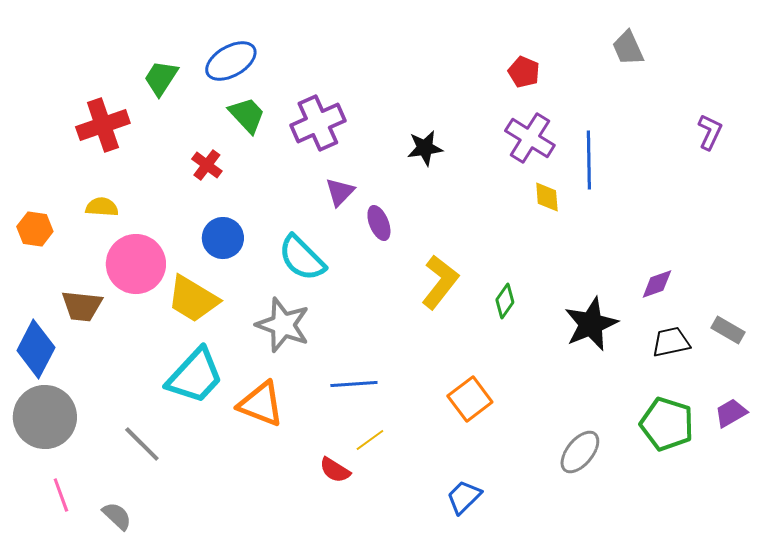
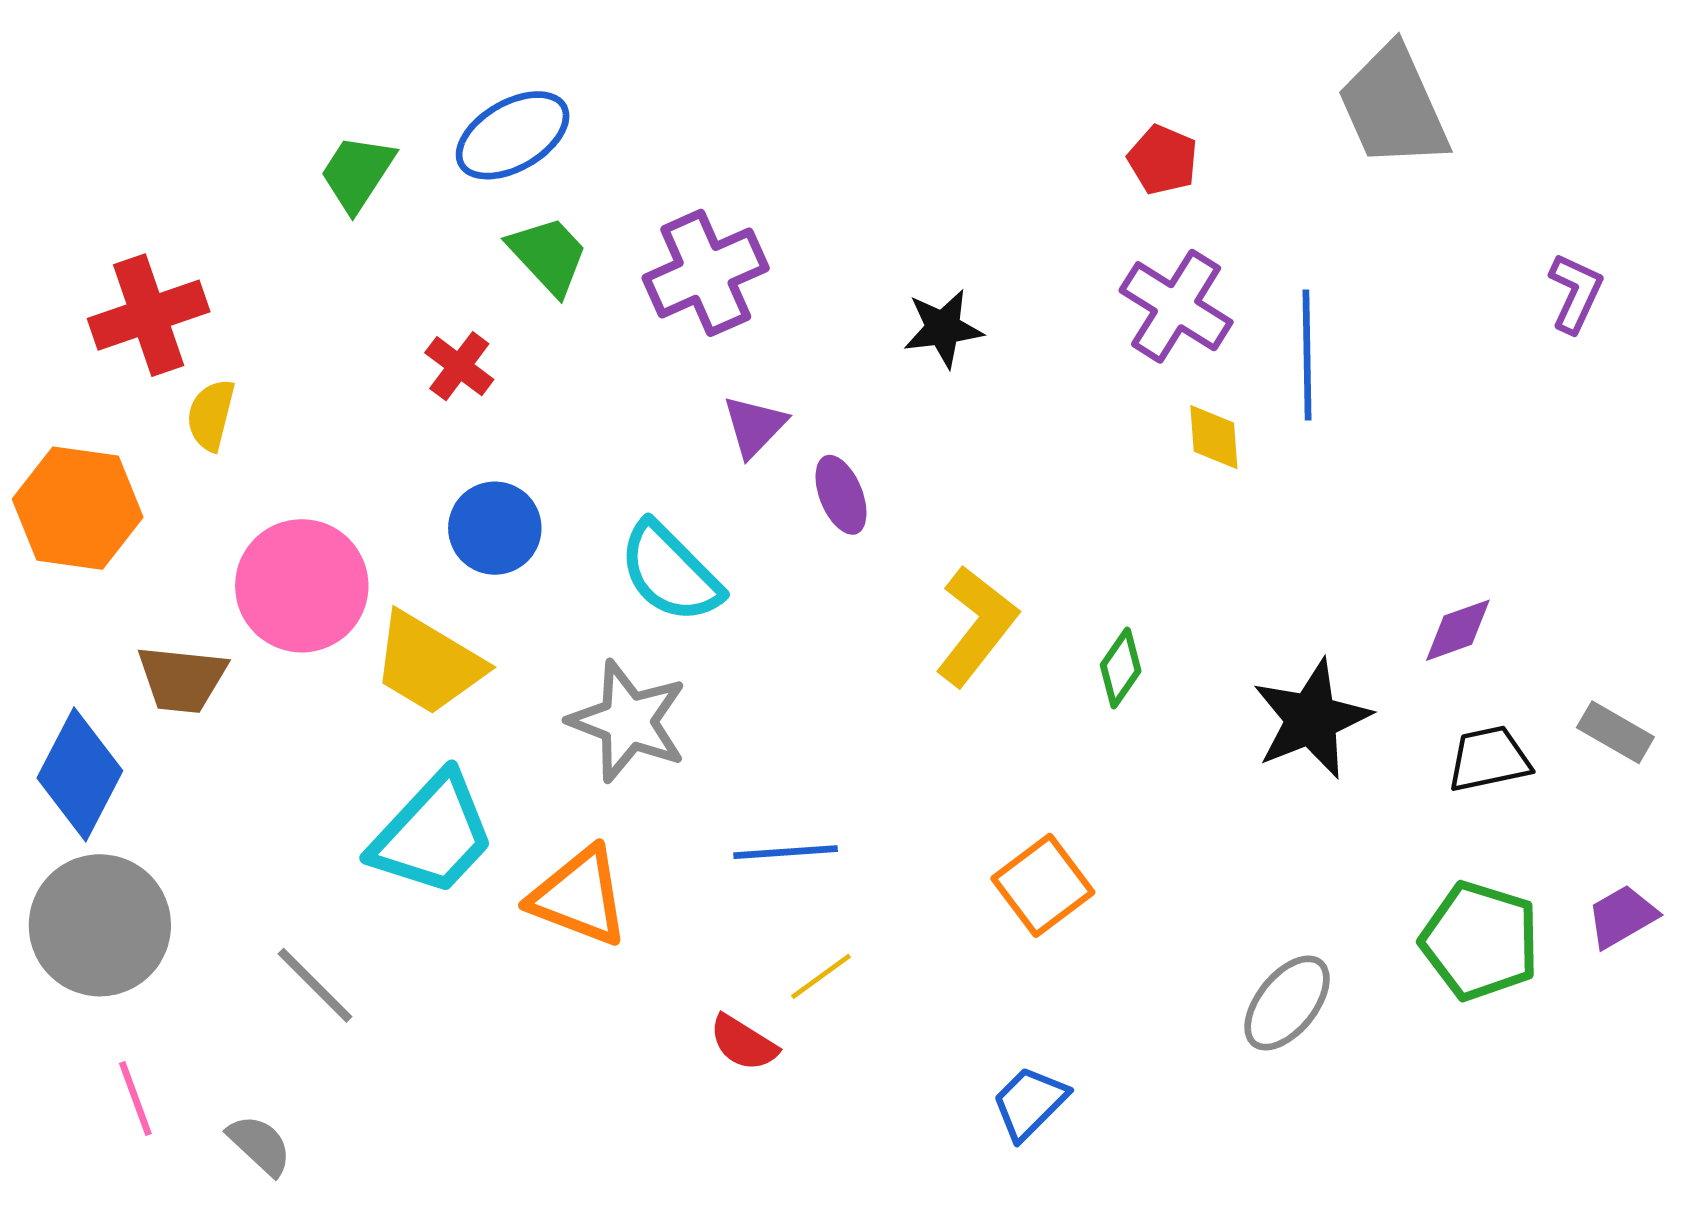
gray trapezoid: (628, 48) -> (1394, 107), size x1.6
red cross: (103, 125) -> (149, 315), moved
yellow semicircle: (102, 207) -> (211, 415), moved, turned -80
orange hexagon: (35, 229) -> (78, 508), size x1.6

